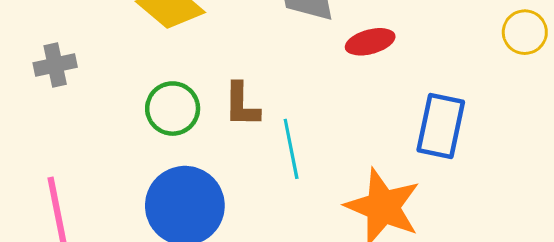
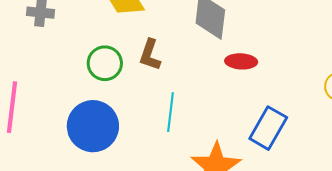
brown L-shape: (242, 105) -> (150, 55), moved

